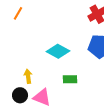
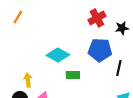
green rectangle: (70, 79) -> (73, 75), moved

